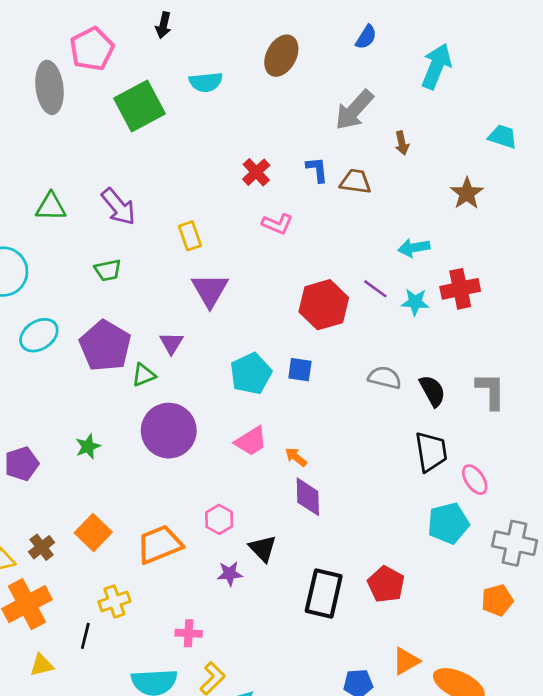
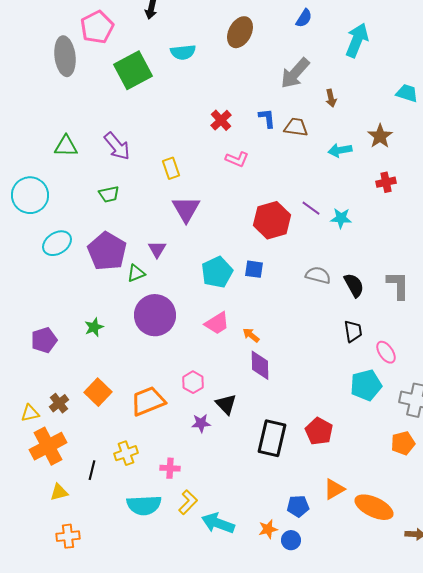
cyan arrow: (414, 248) -> (340, 150), moved
red cross: (460, 289) -> (386, 182), moved, size x0.7
black trapezoid: (431, 452) -> (353, 331), size x0.7
yellow cross: (114, 601) -> (126, 453), moved

